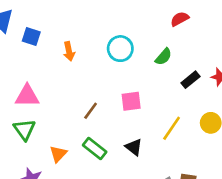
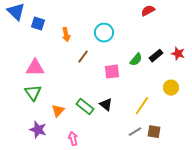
green semicircle: (163, 57) -> (136, 60), moved
brown line: (91, 111) -> (83, 57), moved
yellow line: (172, 128) -> (142, 106), moved
black triangle: (134, 147) -> (106, 105), moved

